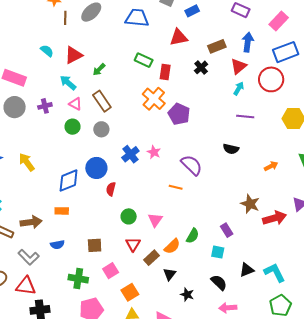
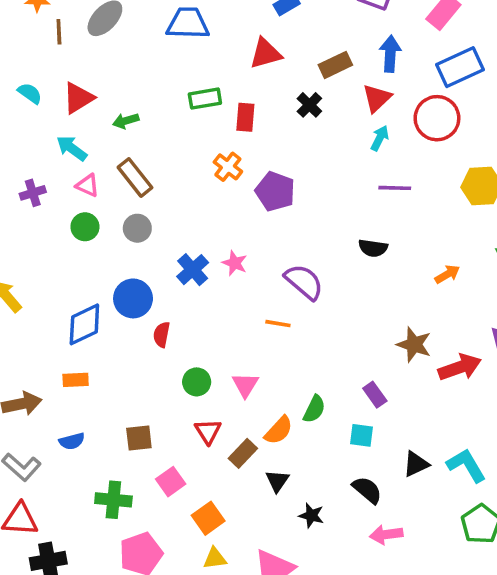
green rectangle: (144, 60) -> (205, 99), turned -30
green arrow: (99, 70) -> (126, 121), turned 32
orange cross: (154, 99) -> (228, 167), size x0.7

